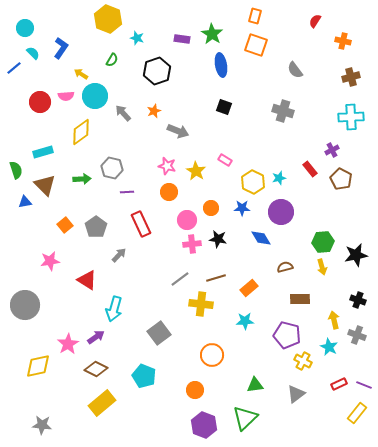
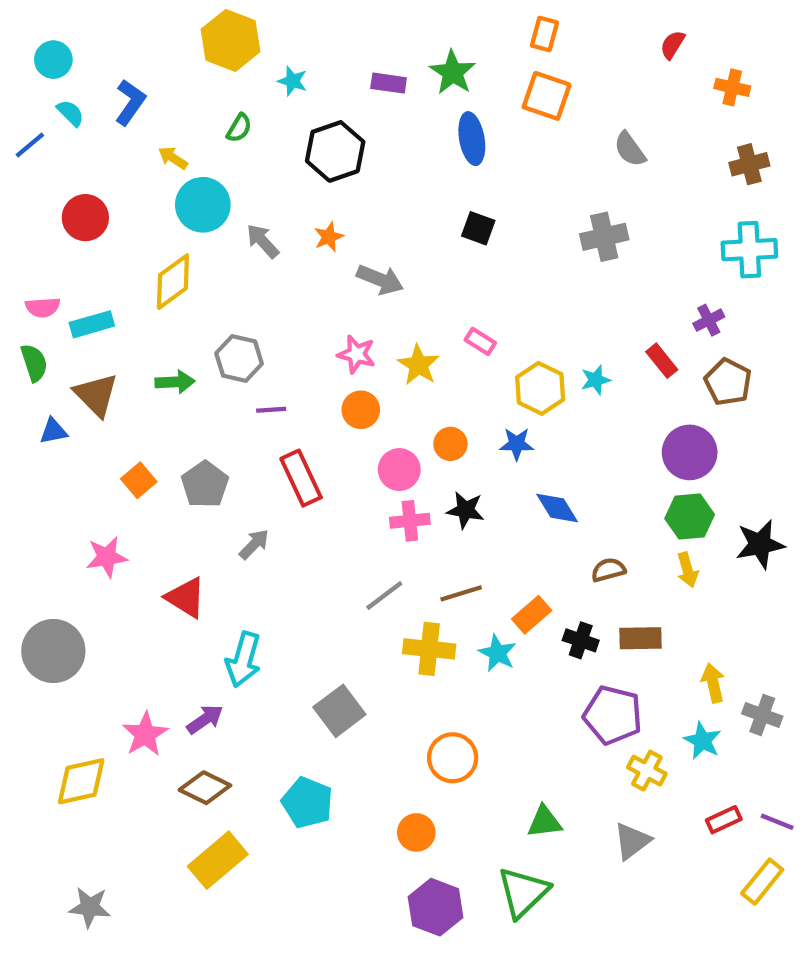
pink semicircle: (66, 96) -> (43, 307), moved
gray cross: (283, 111) -> (604, 237), turned -30
purple circle: (281, 212) -> (690, 452), moved
black cross: (358, 300) -> (581, 640), moved
cyan star: (245, 321) -> (497, 653), moved, turned 30

